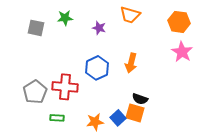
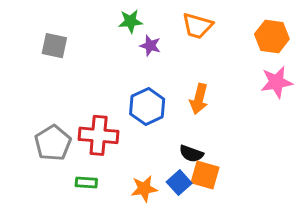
green star: (65, 18) -> (130, 21), moved
pink star: (182, 52) -> (276, 82), turned 30
black semicircle: (140, 99) -> (191, 154), moved

